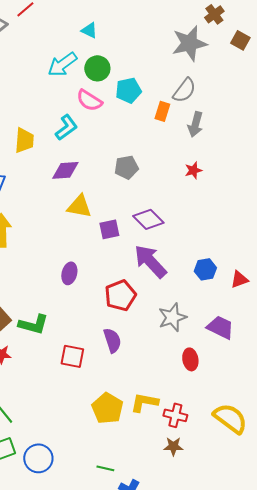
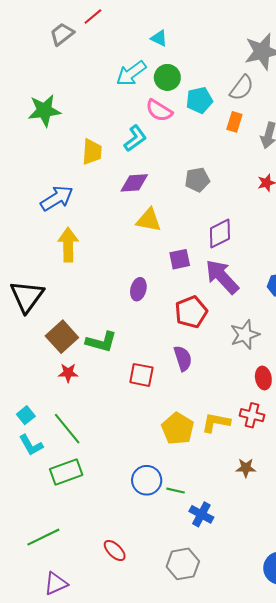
gray semicircle: (184, 90) -> (242, 88), moved
purple diamond: (148, 219) -> (220, 233), turned -72
purple square: (109, 229) -> (180, 259), moved
red cross: (175, 415) -> (252, 415), moved
blue circle: (38, 458) -> (147, 480), moved

